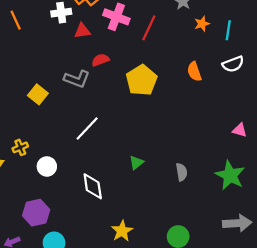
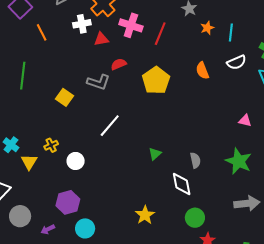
white diamond: (93, 186) -> (182, 184), moved

